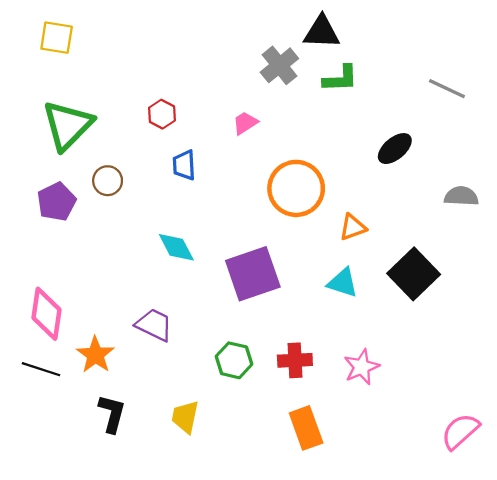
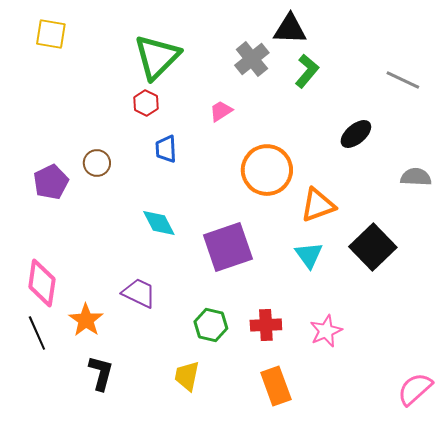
green L-shape: (340, 79) -> (307, 71), turned -48
green triangle: (68, 125) -> (157, 57), moved
orange triangle: (353, 227) -> (318, 205), size x1.4
cyan triangle: (343, 283) -> (309, 255), turned 36
black line: (41, 369) -> (37, 333), turned 48
yellow trapezoid: (185, 417) -> (187, 376), moved

